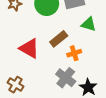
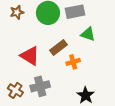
gray cross: (66, 78) -> (40, 86), moved, turned 36

